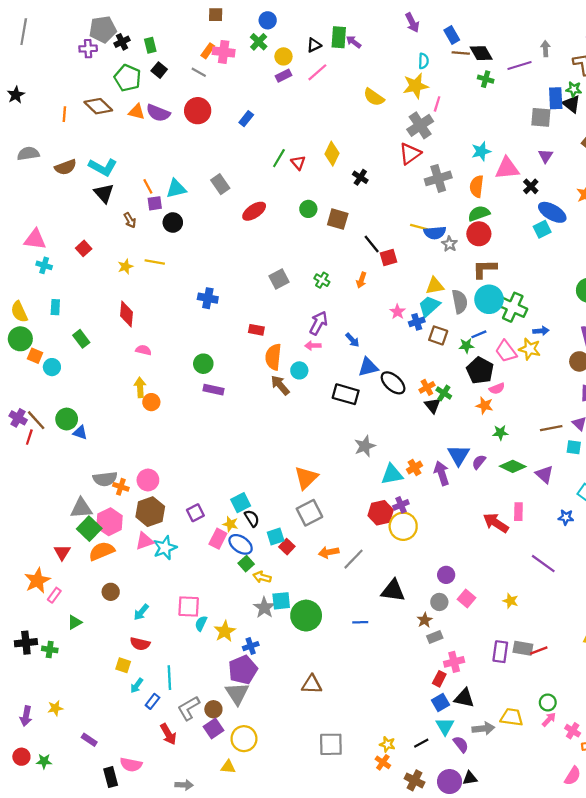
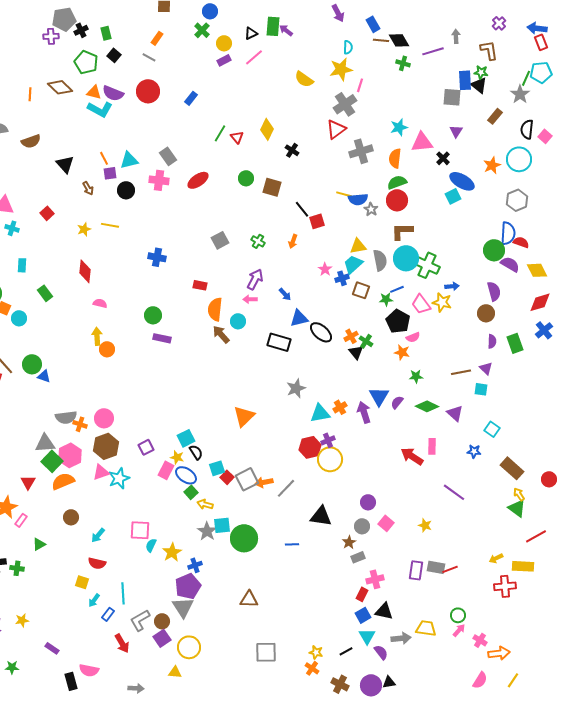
pink cross: (224, 52) -> (159, 180), moved
cyan L-shape: (103, 167) -> (100, 109), moved
gray square: (309, 513) -> (247, 479), moved

